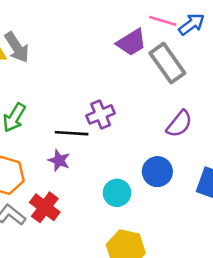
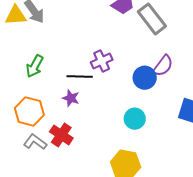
blue circle: (157, 172) -> (145, 78), moved
cyan circle: (117, 193) -> (135, 119), moved

